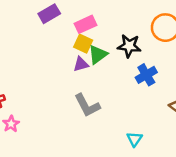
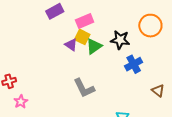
purple triangle: (81, 64) -> (71, 45), moved, turned 48

